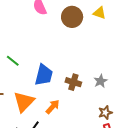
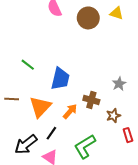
brown cross: (73, 82) -> (91, 100), moved
brown star: (105, 113) -> (113, 116), moved

